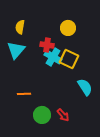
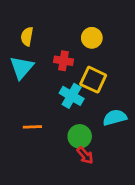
cyan cross: (53, 57) -> (72, 96), moved
cyan semicircle: (85, 87) -> (115, 117), turned -72
green circle: (42, 115) -> (80, 136), moved

